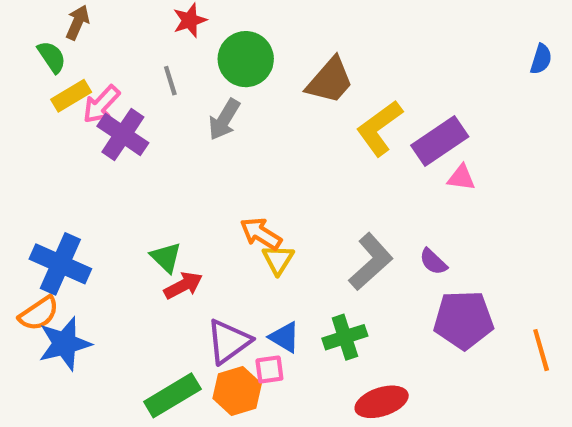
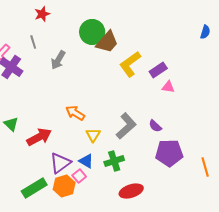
green circle: (246, 59) -> (92, 32), moved
purple rectangle: (440, 141) -> (158, 70), size x0.7
green triangle: (166, 257) -> (11, 124), moved
yellow triangle: (278, 260) -> (93, 135), moved
red arrow: (183, 285) -> (39, 137), size x1.4
pink square: (269, 369) -> (79, 176), turned -32

